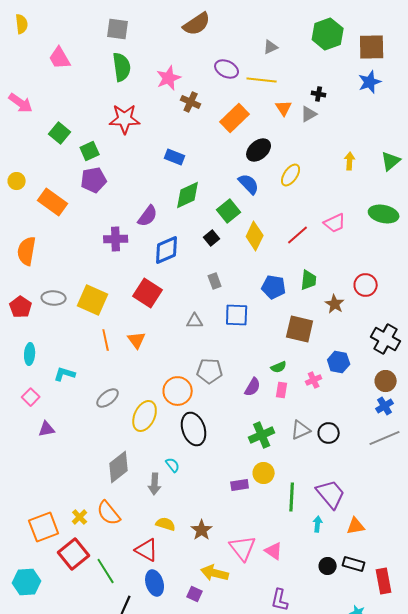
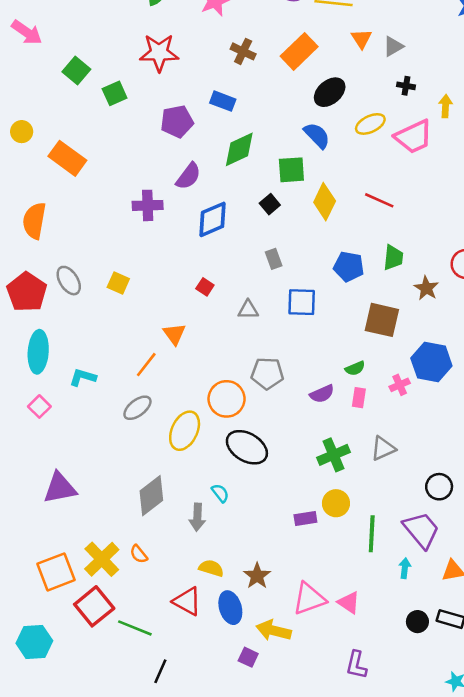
black cross: (319, 94) -> (406, 86), moved
brown cross: (191, 102) -> (243, 51), moved
yellow ellipse: (291, 175) -> (370, 124), turned 30
purple pentagon: (94, 180) -> (177, 121), moved
green square: (229, 211) -> (291, 170), turned 35
pink trapezoid: (335, 223) -> (414, 137), moved, size x1.4
red line: (298, 235) -> (379, 200), turned 65
red square: (148, 293) -> (205, 287), moved, size x0.5
gray ellipse: (54, 298) -> (69, 281), turned 55
yellow square: (93, 300) -> (118, 283), size x0.6
red pentagon: (21, 307) -> (27, 292), size x1.4
orange line: (106, 340) -> (146, 365), moved, turned 50
cyan ellipse: (30, 354) -> (38, 352), size x1.5
blue hexagon: (339, 362) -> (431, 362), size x1.4
purple semicircle: (253, 387) -> (322, 394), turned 36
purple triangle: (47, 429) -> (60, 488), moved, size x1.6
black ellipse: (194, 429) -> (247, 447), turned -40
black circle: (329, 433) -> (439, 487), moved
orange semicircle: (109, 513) -> (139, 554), size x0.6
yellow cross: (80, 517) -> (102, 559), size x1.8
pink triangle: (243, 548) -> (309, 599), turned 48
green line: (106, 571) -> (135, 628), turned -36
blue ellipse: (155, 583) -> (230, 608), moved

